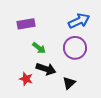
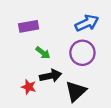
black arrow: (46, 69) -> (51, 76), turned -30
black triangle: (69, 83) -> (76, 91), size x1.5

